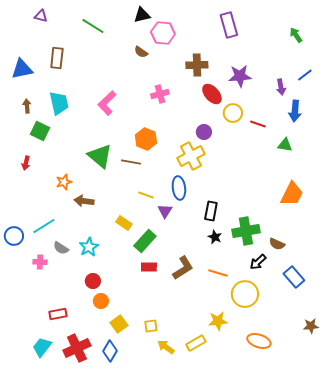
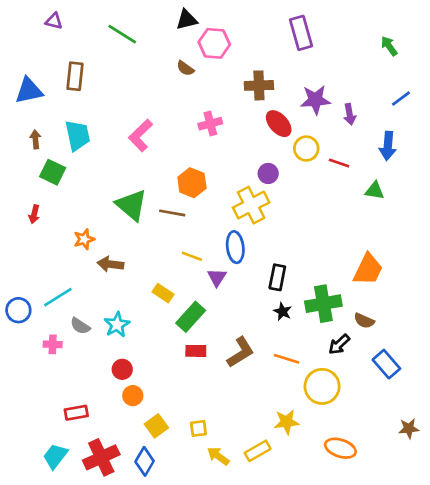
purple arrow: (281, 87) -> (350, 114), moved
orange trapezoid: (292, 194) -> (368, 269), moved

